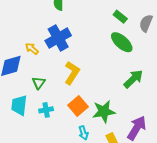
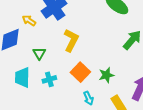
green star: (104, 112) -> (106, 75), size x0.7

